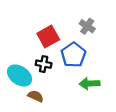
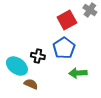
gray cross: (87, 26) -> (90, 10), moved
red square: (48, 37) -> (67, 20), moved

